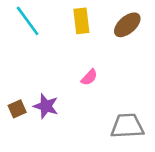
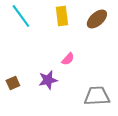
purple star: (46, 106) -> (48, 80), moved, turned -30

